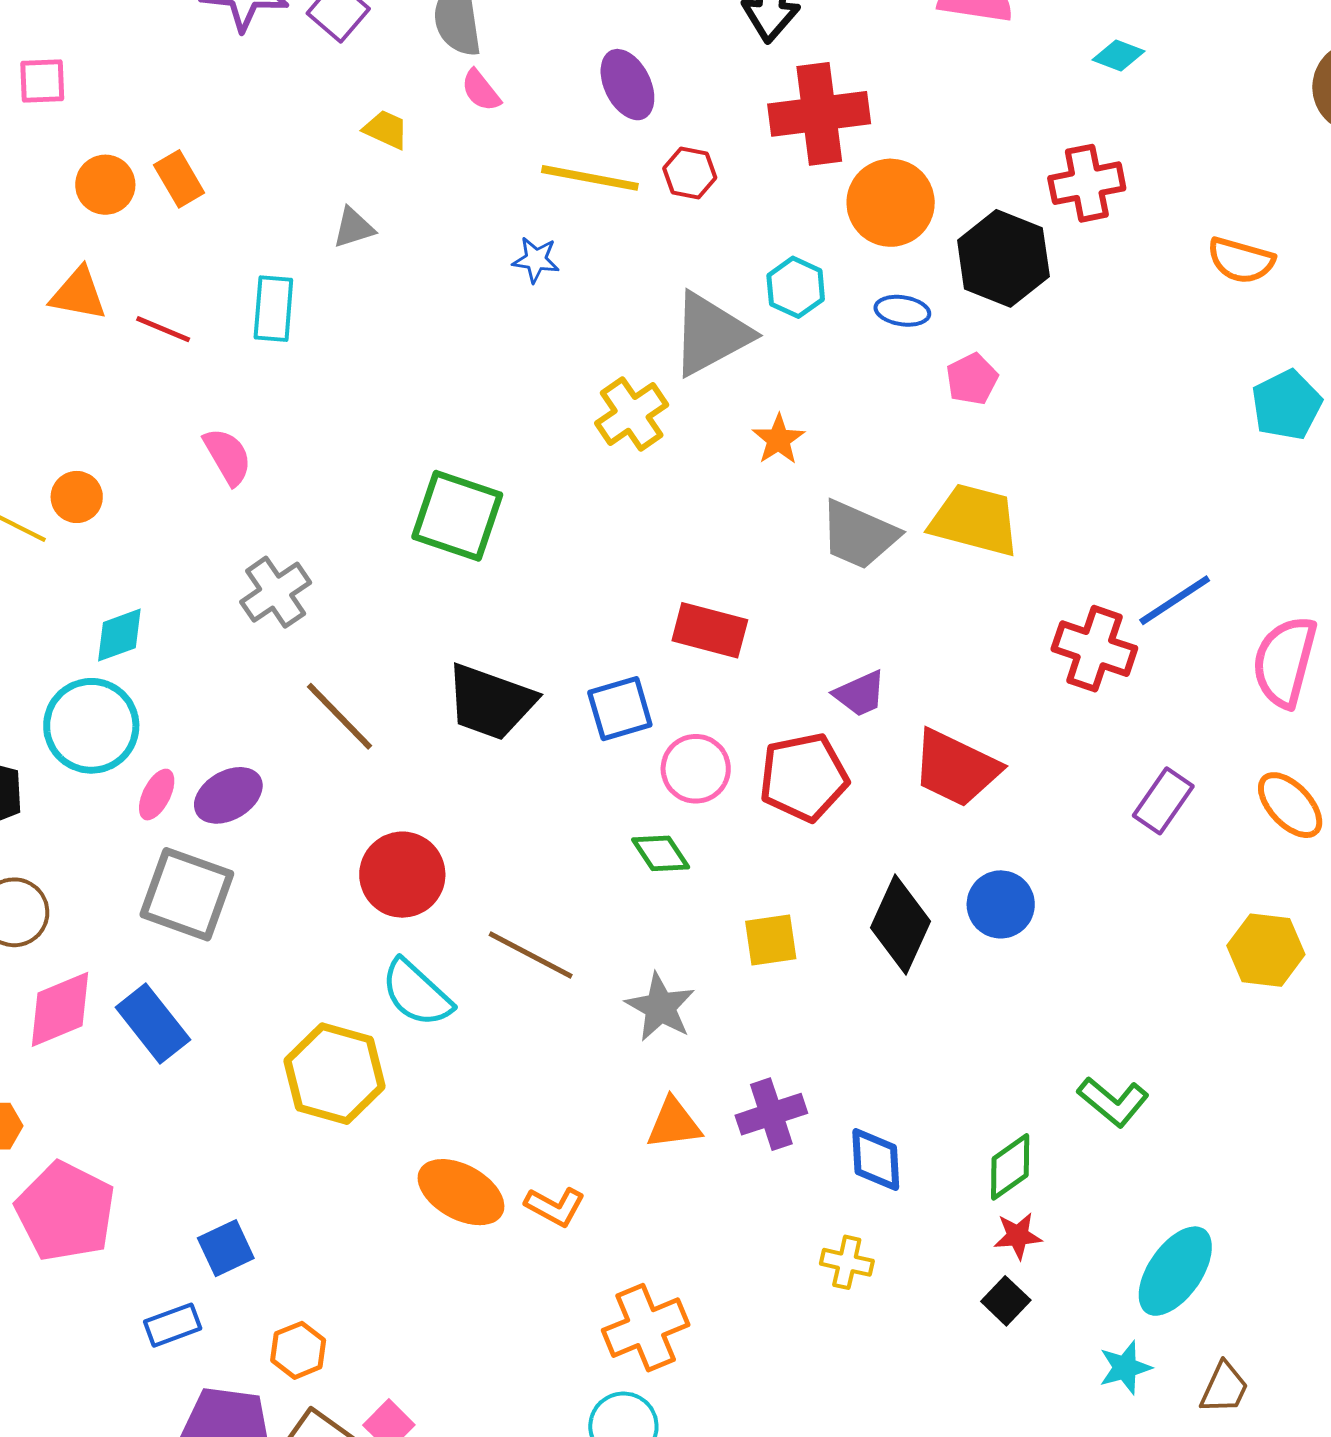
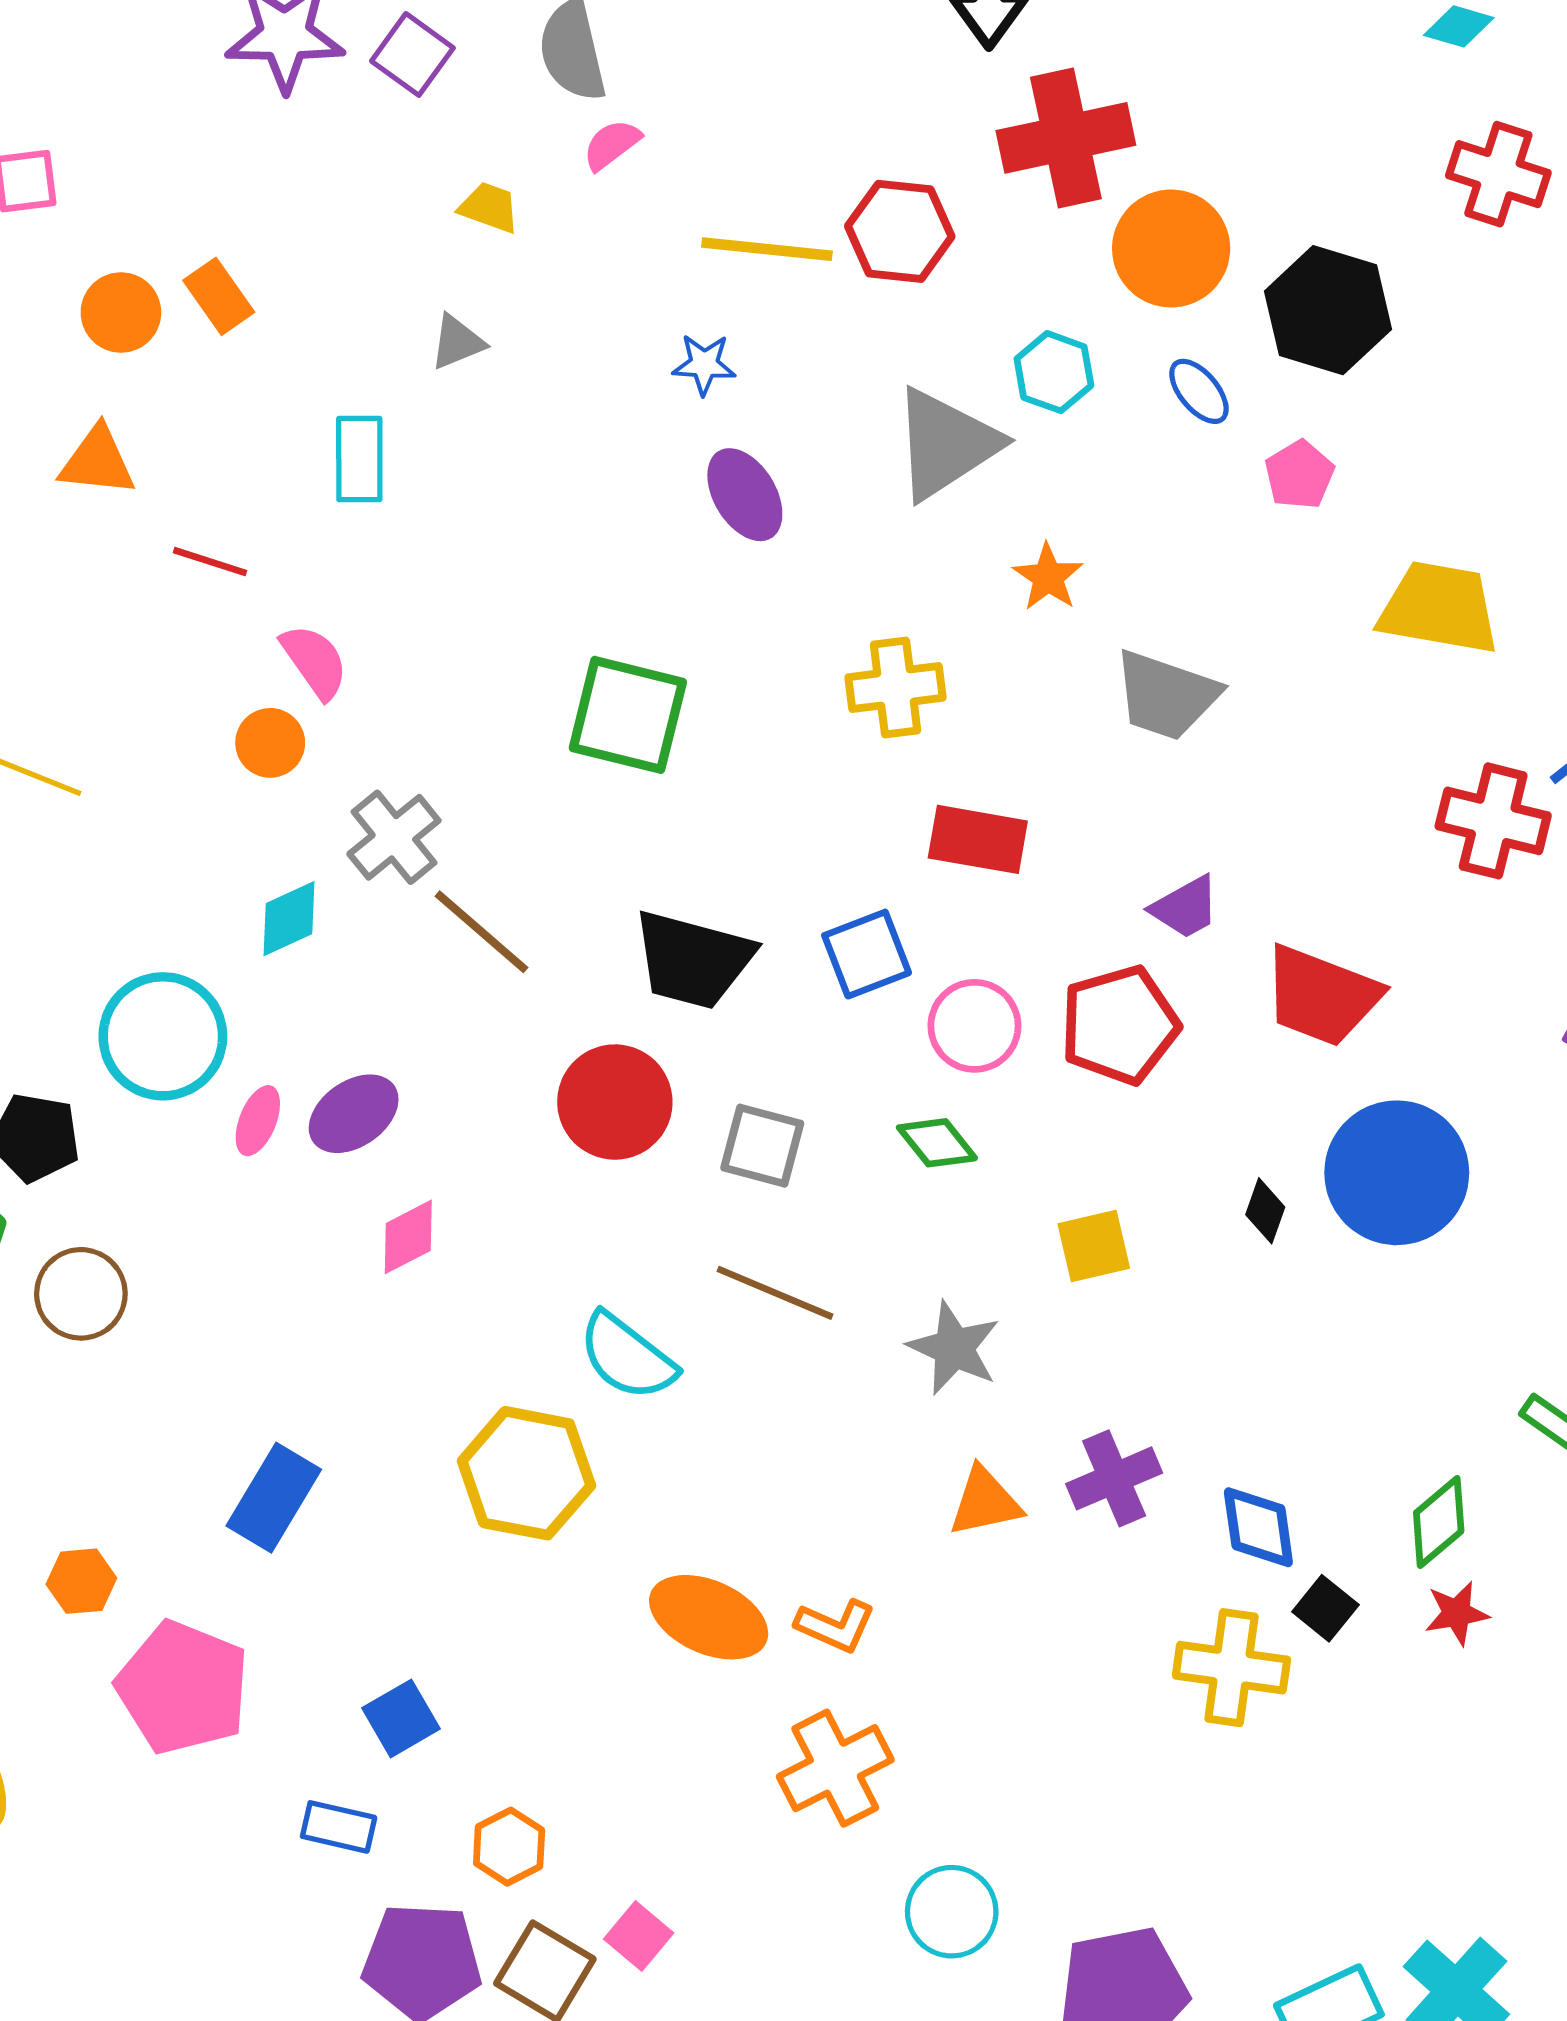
purple ellipse: (627, 85) -> (745, 495), moved
pink semicircle: (481, 90) -> (612, 145), turned 96
red hexagon: (690, 173) -> (900, 231), size x1.5
red cross: (1087, 183) -> (1498, 174), moved, turned 34
blue ellipse: (902, 311) -> (1199, 391), turned 46
red line: (163, 329) -> (210, 562), moved
yellow cross: (632, 414) -> (896, 688), moved, turned 32
orange circle: (77, 497) -> (270, 743), moved
yellow trapezoid: (975, 520) -> (1439, 608), moved
cyan diamond: (119, 635) -> (289, 919), moved
brown line: (340, 716) -> (481, 932), moved
red circle: (402, 875) -> (615, 1102), moved
gray square: (187, 894) -> (762, 1146), moved, size x0.7
blue circle: (1001, 904) -> (1397, 1173), size x1.6
black diamond: (901, 925) -> (1265, 1211), size x0.5
pink diamond: (60, 1009) -> (408, 1237), moved, size x0.7
blue rectangle: (153, 1024) -> (274, 1498), moved, turned 74
yellow cross: (847, 1262) -> (1231, 1668), size x1.6
black square: (1006, 1301) -> (1325, 1608), moved
blue rectangle: (173, 1325) -> (339, 1827), turned 38
orange cross: (646, 1328) -> (835, 1768), moved

